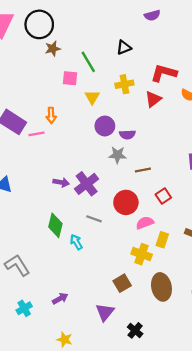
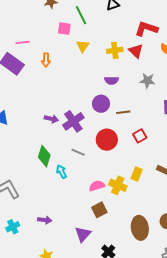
yellow cross: (124, 84) -> (115, 50), moved
red triangle: (153, 99) -> (136, 51), turned -42
purple circle: (105, 126) -> (101, 104), moved
pink line: (37, 134) -> (23, 42), moved
gray star: (118, 155) -> (147, 81), moved
pink semicircle: (145, 223) -> (97, 186), moved
brown ellipse: (161, 287) -> (140, 228), moved
purple arrow: (60, 299) -> (45, 220), turned 32

